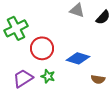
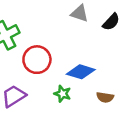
green star: (48, 76) -> (62, 94), moved

